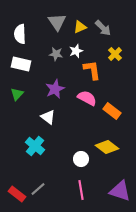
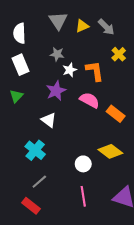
white star: (76, 51) -> (70, 70), moved
white rectangle: (21, 64) -> (20, 65), turned 54
gray line: (38, 189) -> (39, 182), moved
red rectangle: (17, 194) -> (31, 206), moved

